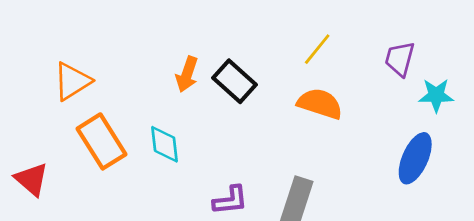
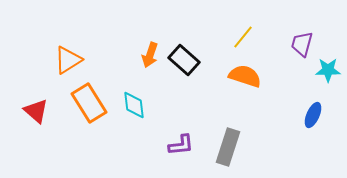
blue ellipse: (415, 158) -> (313, 115), size x0.7
red triangle: (32, 179) -> (36, 111), moved

